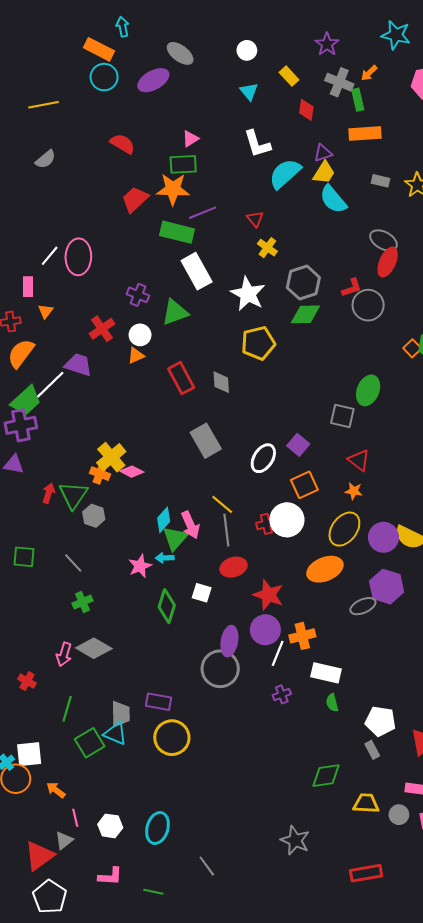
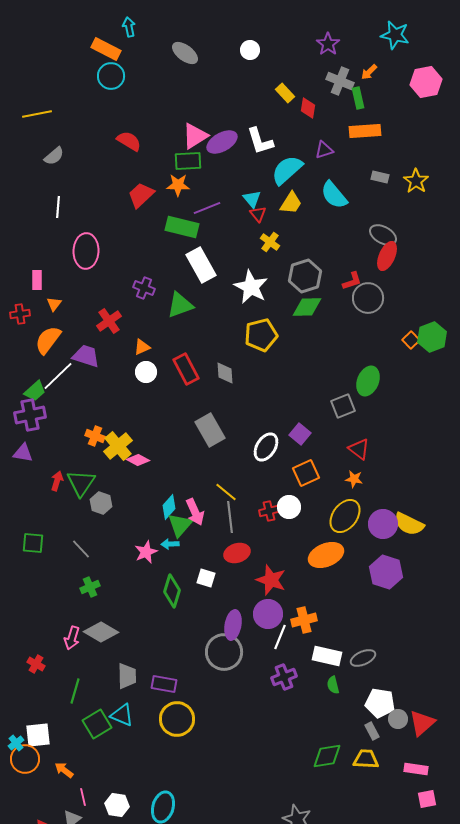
yellow rectangle: (289, 76) -> (285, 93), moved
purple ellipse: (153, 80) -> (222, 142), moved
cyan triangle: (249, 91) -> (252, 199), moved
yellow line: (43, 105) -> (37, 114), moved
pink triangle: (190, 139) -> (195, 136), size x1.6
yellow trapezoid: (324, 173) -> (291, 203), moved
orange star: (173, 189) -> (178, 185), size x0.7
white line: (50, 256) -> (58, 207), moved, turned -35
white circle: (140, 335) -> (146, 372), moved
orange semicircle: (21, 353) -> (48, 340), moved
green trapezoid: (26, 401) -> (35, 391), size x0.7
gray square: (342, 416) -> (343, 406), turned -35
orange cross: (100, 474) -> (95, 436), moved
white circle: (287, 520) -> (289, 507), size x0.7
gray ellipse: (363, 606) -> (363, 658), moved
purple cross: (282, 694) -> (284, 677), size x1.4
gray trapezoid: (121, 714) -> (127, 676), moved
yellow trapezoid: (366, 803) -> (366, 759), moved
gray circle: (399, 815) -> (398, 719), moved

